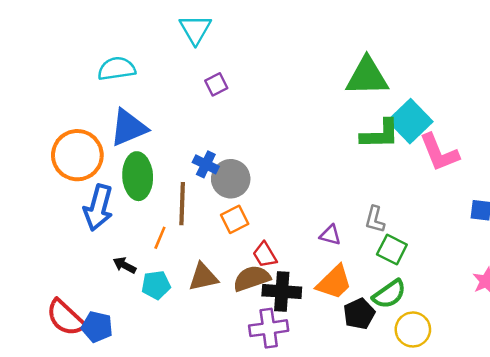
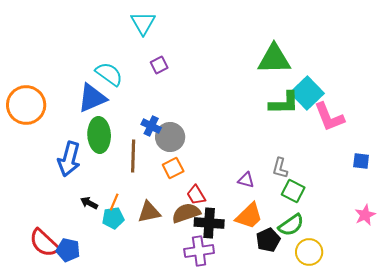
cyan semicircle: (117, 69) -> (109, 74), moved, turned 44
orange circle: (77, 155) -> (26, 105), moved
orange line: (160, 238) -> (114, 202), moved

